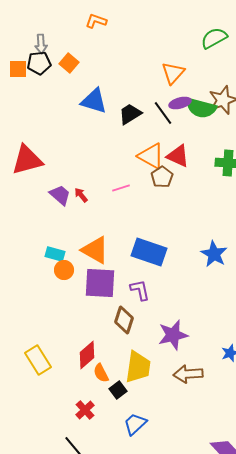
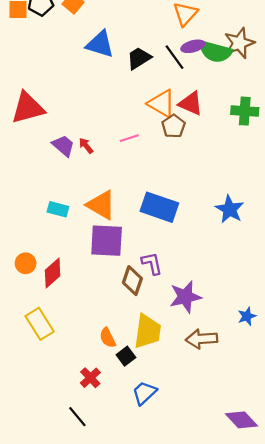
orange circle: (64, 270) -> (26, 263), moved
purple L-shape: (140, 290) -> (152, 263), moved
red diamond: (87, 355) -> (53, 273), moved

